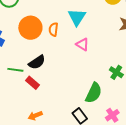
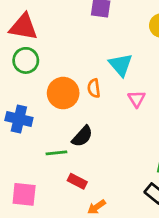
pink triangle: (82, 44) -> (136, 99), turned 40
red rectangle: (33, 83) -> (77, 181), moved

